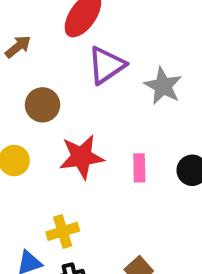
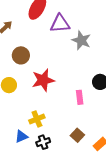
purple triangle: (106, 65) -> (60, 24), moved, turned 35
pink rectangle: (139, 168) -> (80, 97), moved

